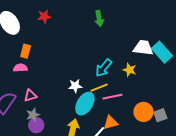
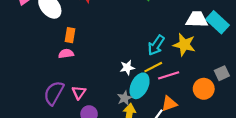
yellow star: (130, 70) -> (184, 45), size x1.5
pink triangle: (30, 96) -> (79, 92), moved, turned -32
gray star: (33, 115) -> (125, 98), moved
gray square: (160, 115) -> (222, 73), moved

